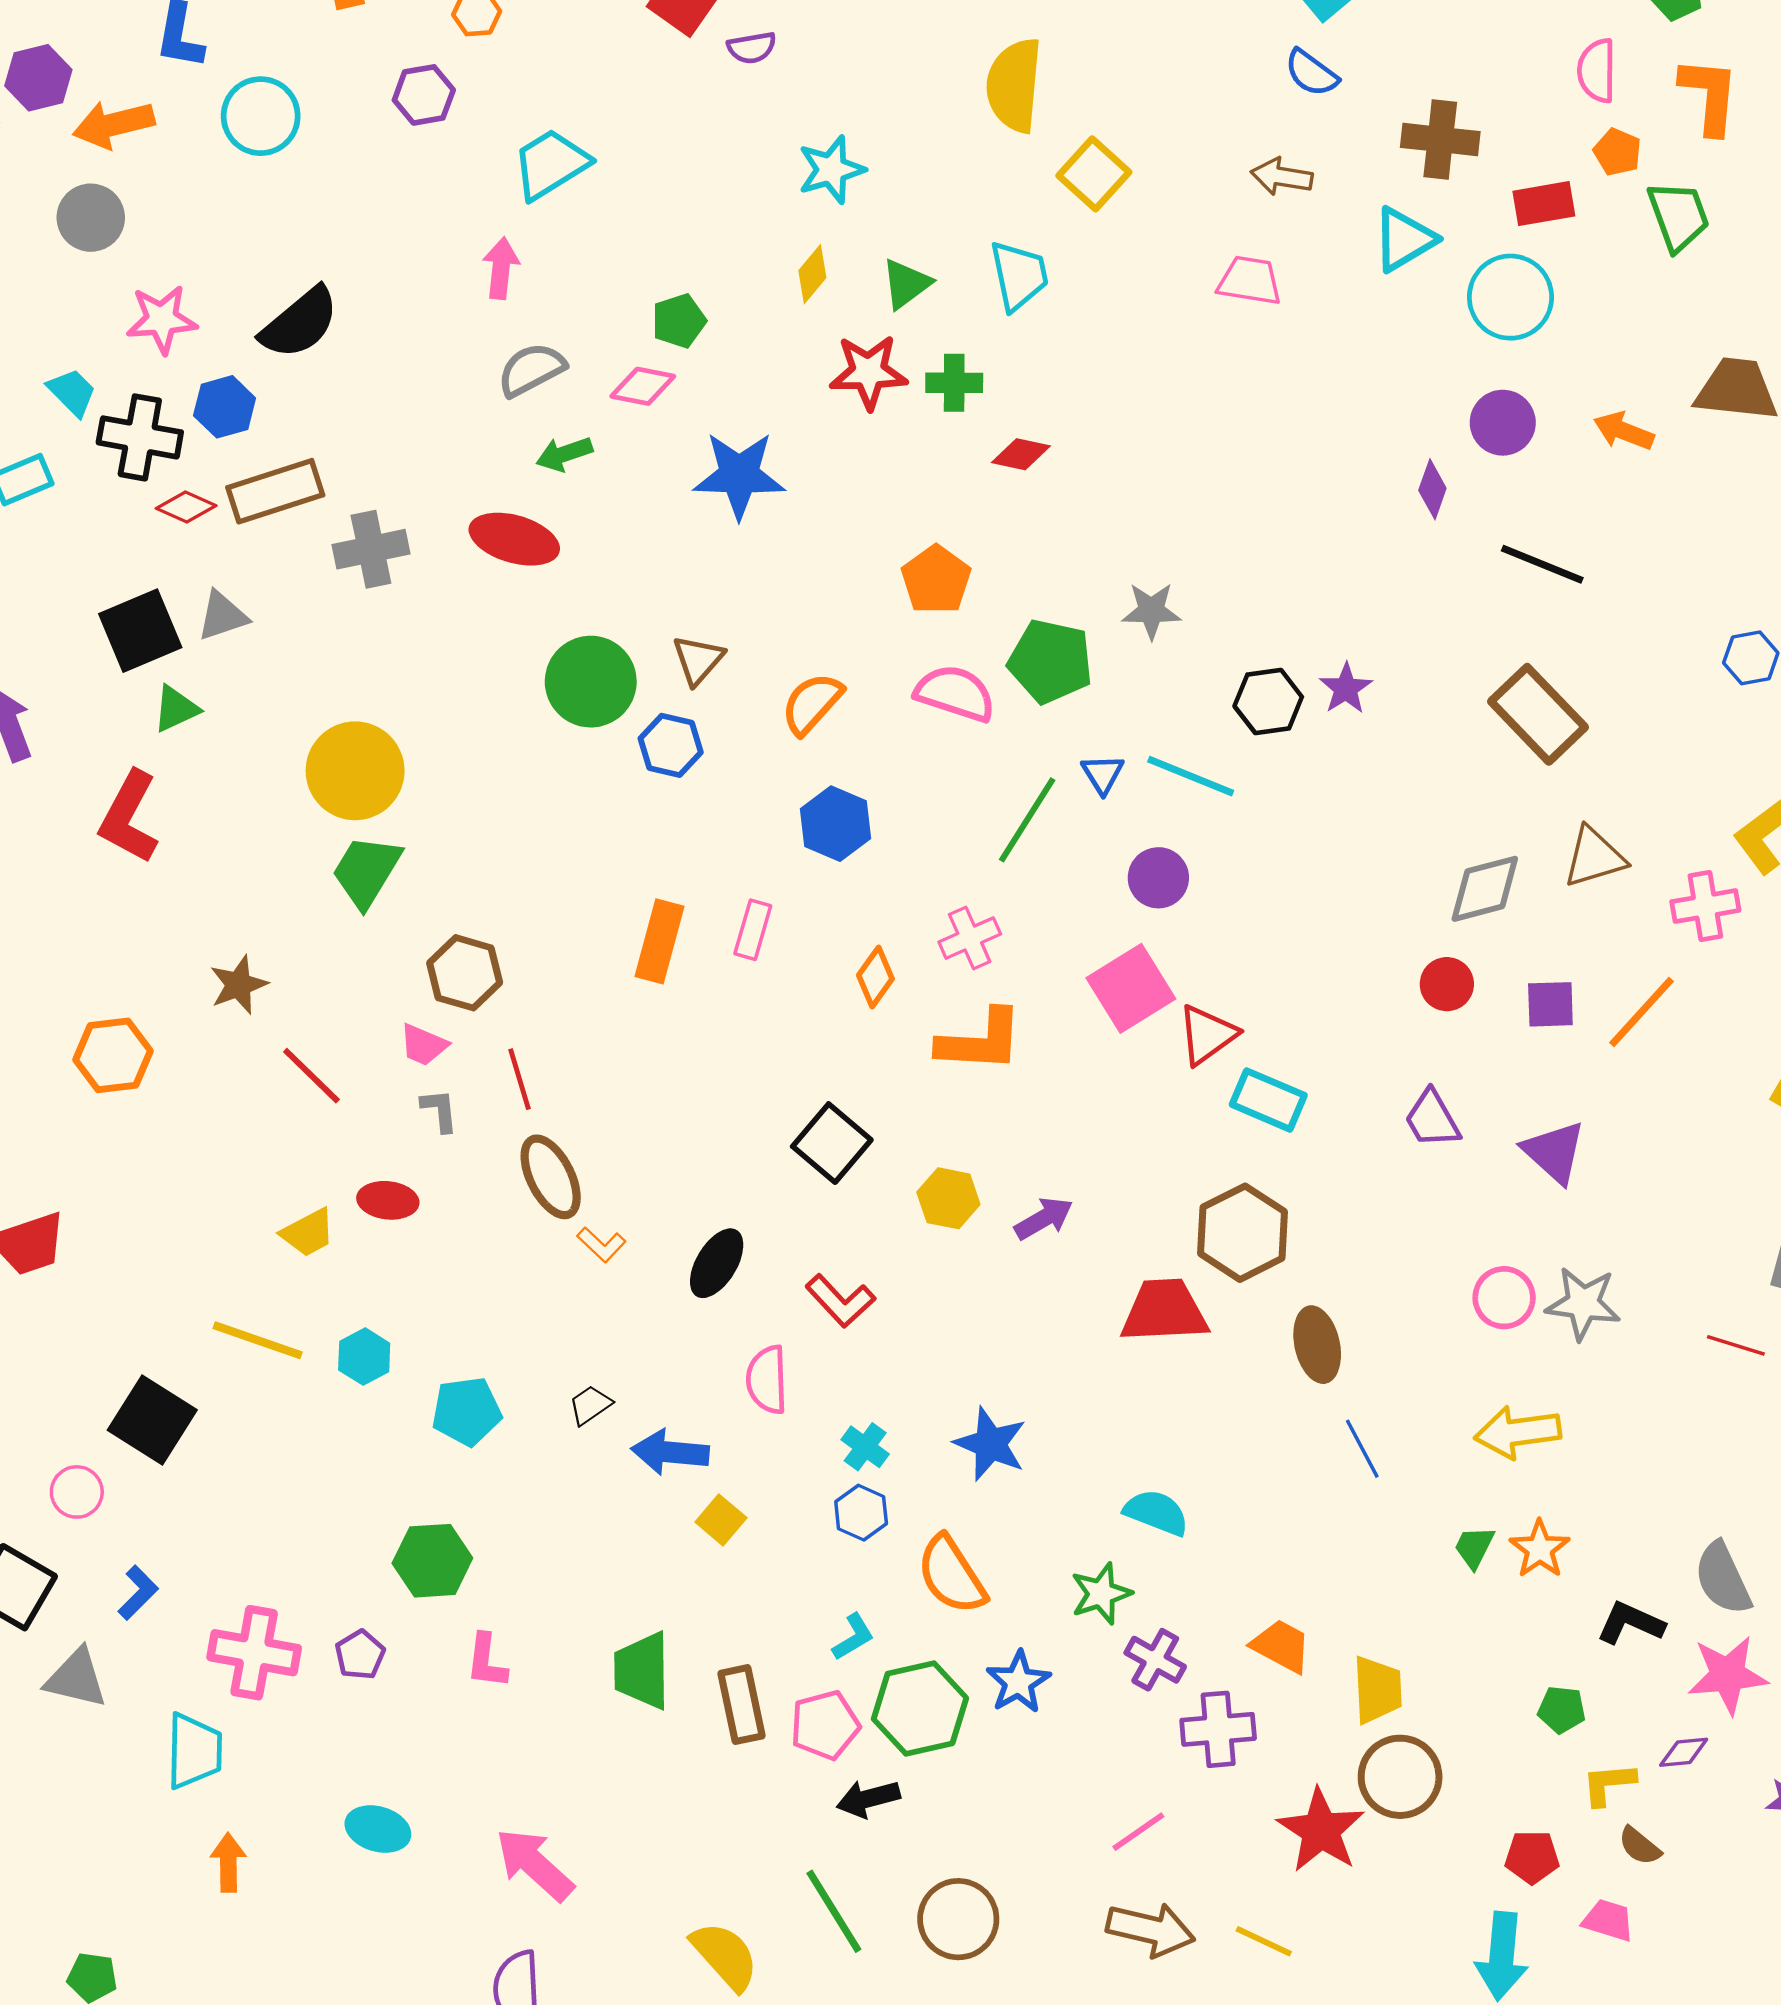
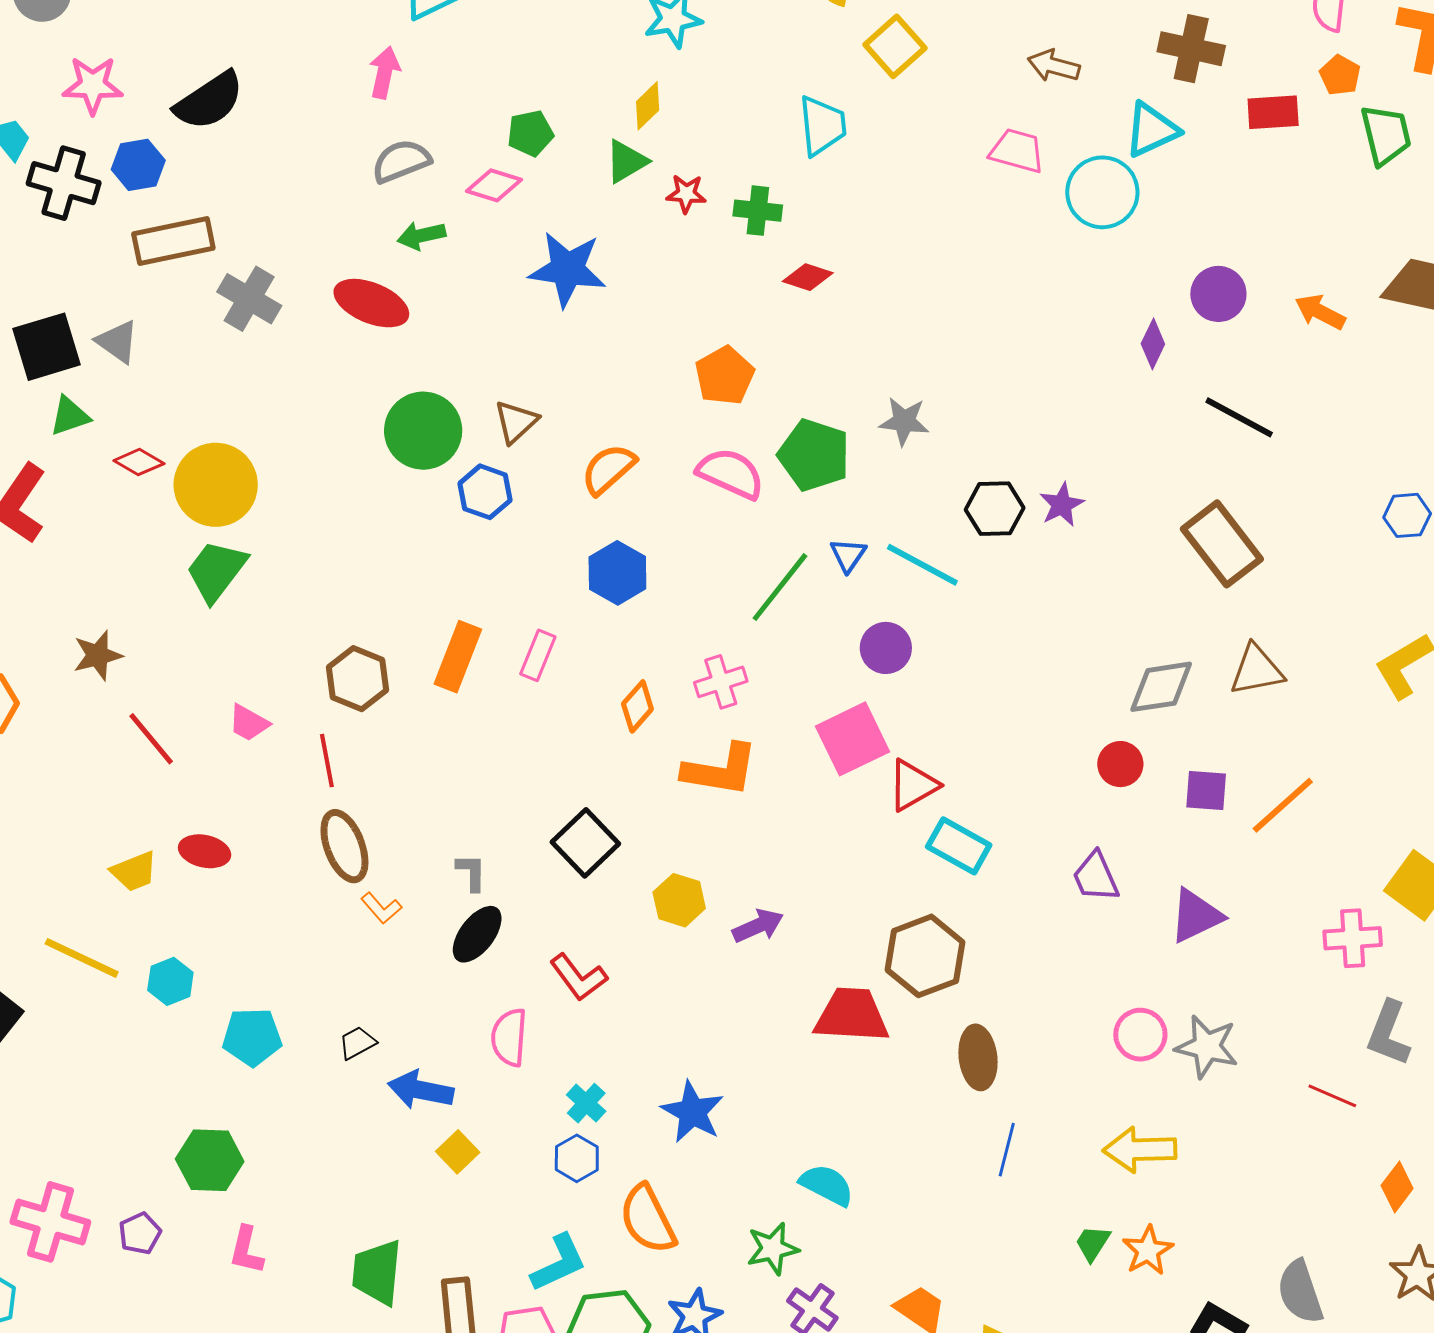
green triangle: (906, 284) -> (626, 161), moved
cyan circle: (1510, 297) -> (1102, 192), moved
red star: (868, 372) -> (686, 194), size x0.6
red diamond: (186, 507) -> (139, 462), moved
gray cross: (371, 549) -> (249, 299), turned 36
gray triangle: (222, 616) -> (117, 342), turned 48
pink cross: (1705, 906) -> (1353, 938), moved
brown hexagon: (465, 973) -> (357, 679), moved
gray L-shape: (440, 1110) -> (471, 872), moved
purple triangle: (1554, 1152) -> (1196, 916), turned 46
blue line: (1362, 1449) -> (1007, 1150), turned 36
cyan L-shape: (853, 1637) -> (559, 1263), size x1.5

